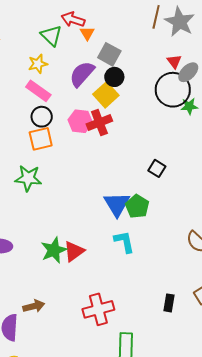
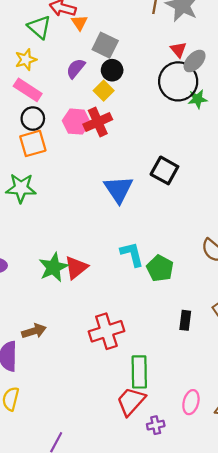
purple semicircle: (82, 74) -> (76, 68), size x0.7
yellow square: (106, 95) -> (104, 91), size x0.7
black square: (157, 168) -> (164, 170), size x1.4
blue triangle: (117, 204) -> (118, 189), moved
green pentagon: (137, 206) -> (160, 268), moved

